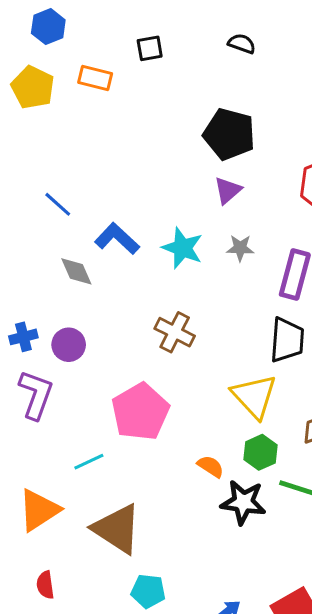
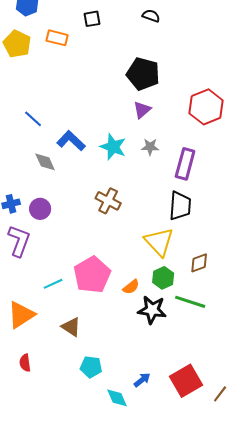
pink pentagon: (140, 412) -> (92, 275), moved
orange semicircle: (211, 466) -> (131, 287), turned 108
brown triangle: (117, 529) -> (71, 327), size x0.6

